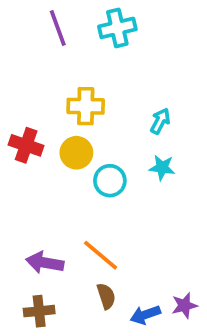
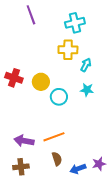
cyan cross: (117, 28) -> (75, 23), moved
yellow cross: (86, 106) -> (68, 50), moved
orange line: (101, 255) -> (54, 137), turned -60

